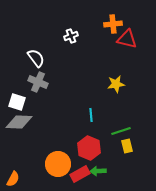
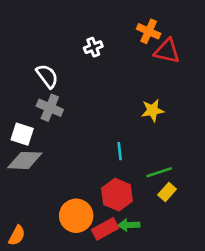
orange cross: (113, 24) -> (149, 31), turned 30
yellow rectangle: (127, 146) -> (167, 192), turned 56

